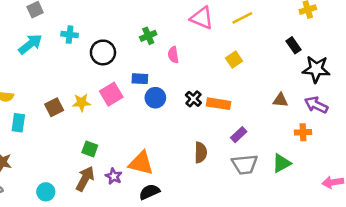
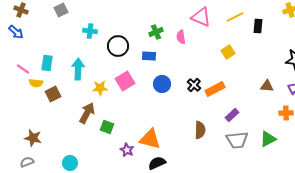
cyan arrow: (30, 44) -> (78, 69), moved, turned -50
black rectangle: (293, 45) -> (258, 26), moved, turned 40
pink semicircle: (173, 55) -> (181, 37), moved
blue rectangle: (140, 79) -> (149, 56), moved
orange rectangle: (218, 104) -> (215, 89), turned -36
brown square: (54, 107) -> (53, 94), moved
cyan rectangle: (18, 123) -> (47, 63), moved
brown arrow: (85, 179) -> (87, 113), moved

